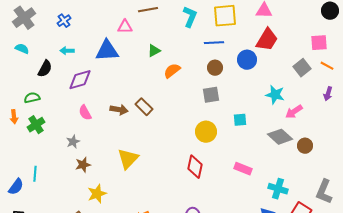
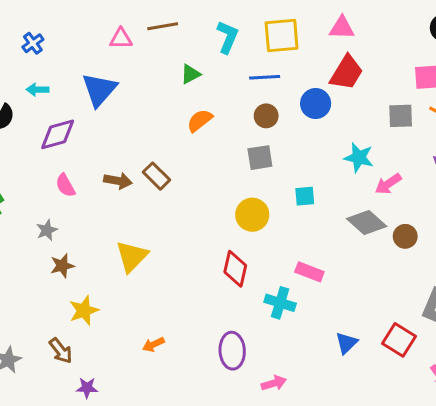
pink triangle: (125, 27) -> (121, 39), moved
blue triangle: (107, 51) -> (99, 90), turned -45
green triangle: (154, 51) -> (190, 74), moved
gray square: (302, 68) -> (401, 116), turned 36
cyan cross: (278, 189) -> (280, 303), moved

